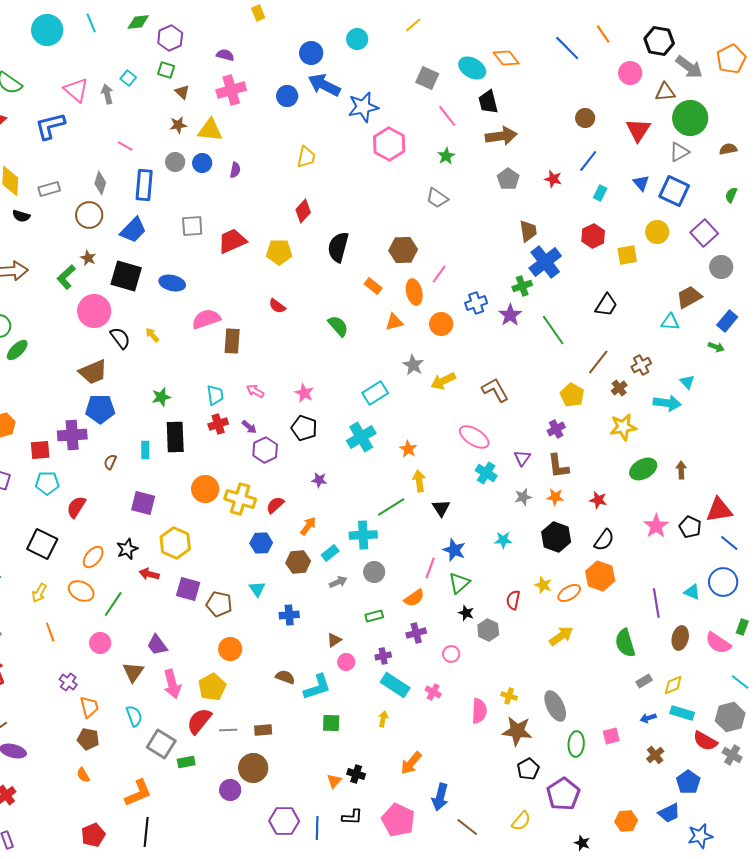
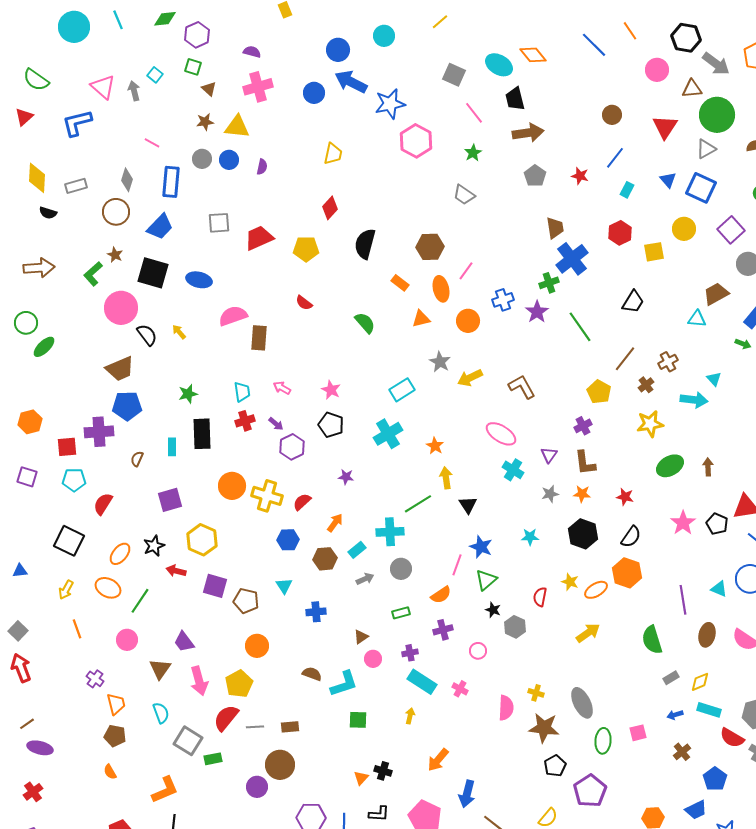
purple square: (143, 503) -> (170, 500), turned -30

